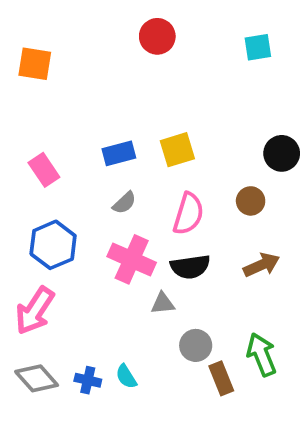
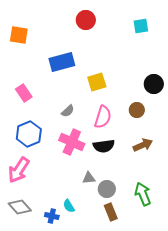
blue rectangle: (119, 153) -> (62, 62), moved, size x1.4
gray triangle: (163, 303) -> (89, 178), moved
brown rectangle: (221, 378) -> (111, 212), moved
blue cross: (88, 380) -> (52, 216), moved

